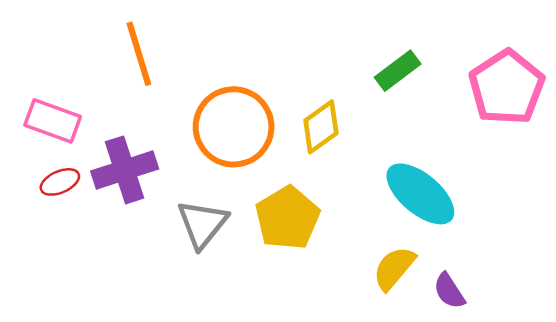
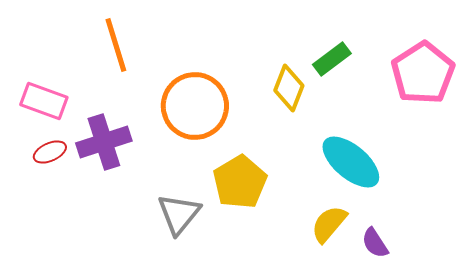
yellow diamond: (321, 127) -> (289, 88), moved, turned -33
gray triangle: (202, 224) -> (179, 214), moved

